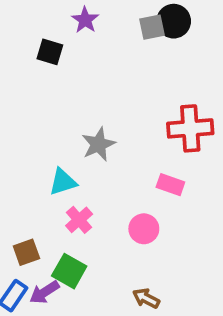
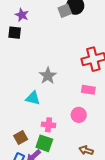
purple star: (85, 20) -> (22, 15), moved
cyan triangle: (63, 182) -> (33, 98), turned 42
pink cross: (79, 220) -> (49, 125), moved, turned -32

